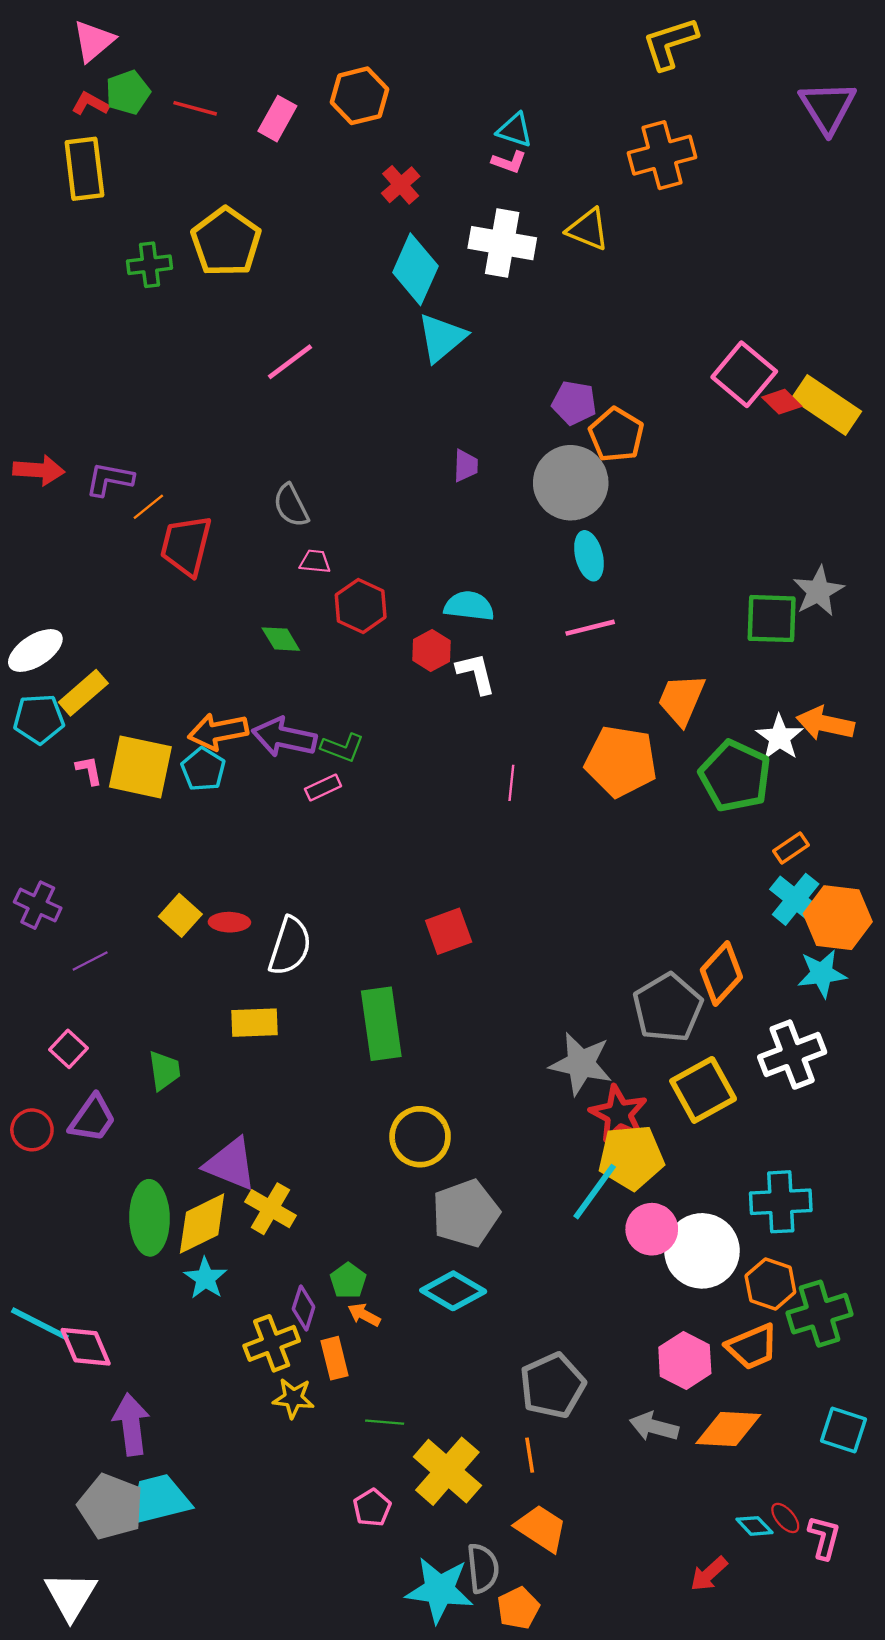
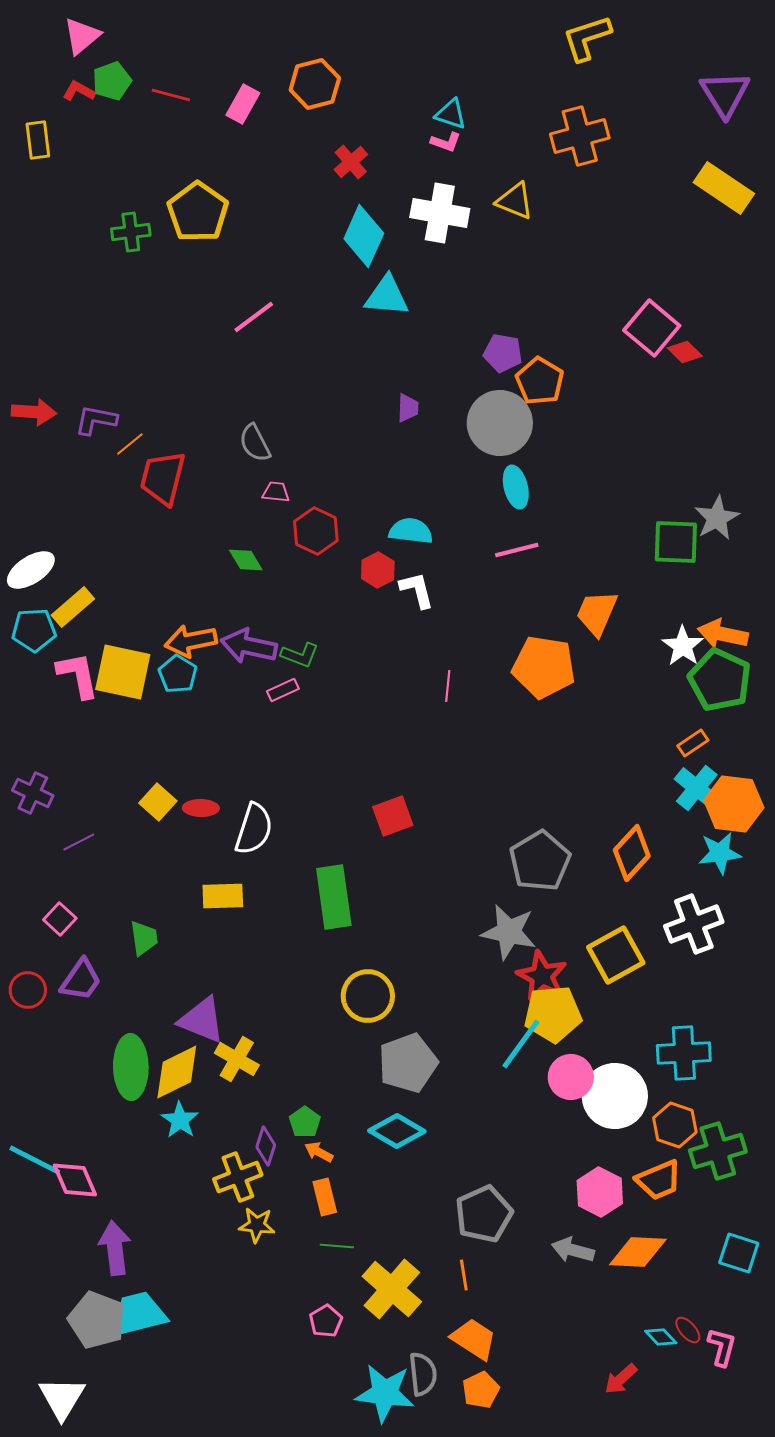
yellow rectangle: (84, 169) -> (38, 140), moved, size x0.7
cyan triangle: (442, 338) -> (387, 296), turned 45
yellow rectangle: (826, 405) -> (724, 188), moved
pink L-shape: (89, 770) -> (78, 675), size x1.8
green pentagon: (735, 776) -> (720, 680), moved
gray pentagon: (668, 1008) -> (540, 861), moved
orange rectangle: (334, 1358) -> (325, 1197), moved
orange pentagon: (518, 1608) -> (481, 1390), moved

